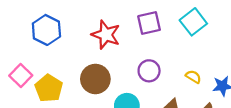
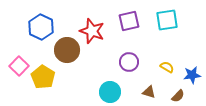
cyan square: (193, 22) -> (167, 20), turned 30
brown circle: (95, 79) -> (67, 50), moved

